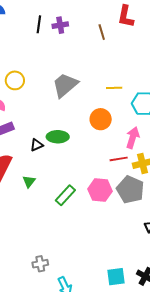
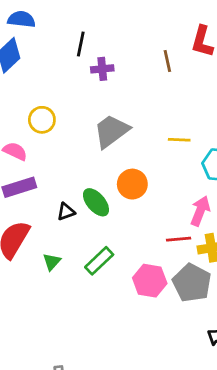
purple cross: (60, 25) -> (102, 69), moved
orange circle: (101, 119) -> (132, 184), moved
green ellipse: (58, 137) -> (96, 202), turned 45
green rectangle: (65, 195) -> (99, 261), moved

